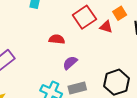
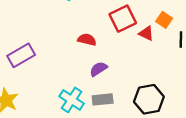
orange square: (120, 13) -> (164, 20), turned -32

